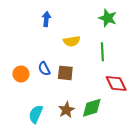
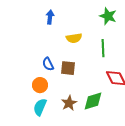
orange circle: (21, 74) -> (40, 85), moved

